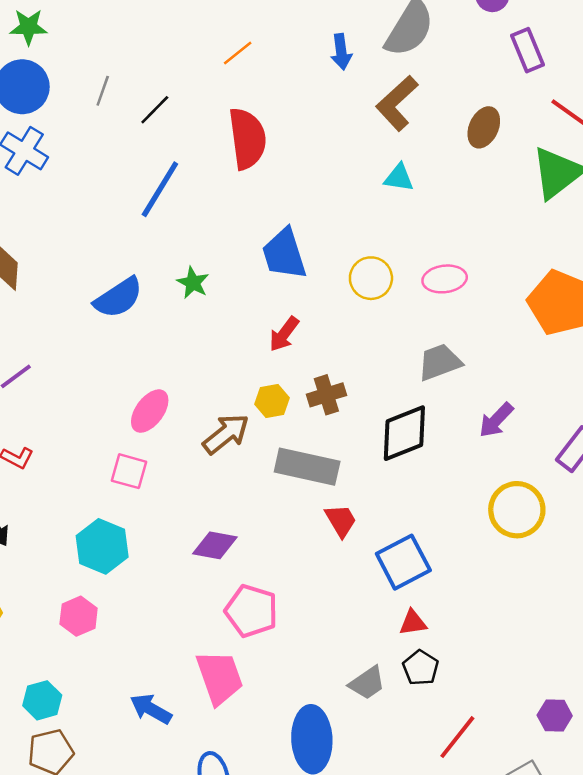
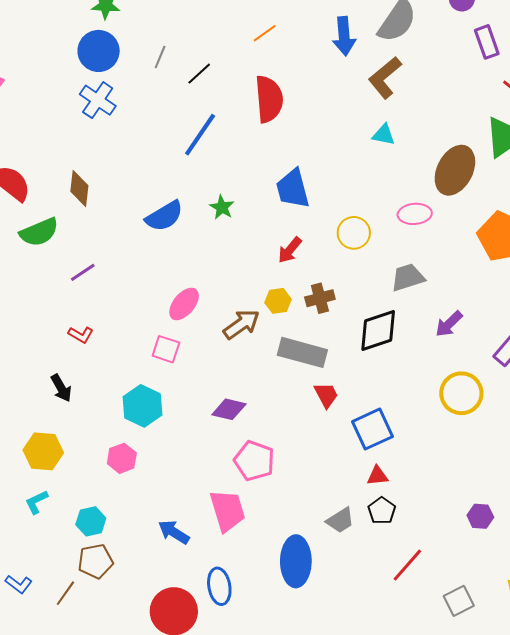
blue arrow: (341, 52) -> (344, 36), size x1.4
brown ellipse: (484, 127) -> (455, 170), moved, size x1.6
yellow circle: (371, 278) -> (354, 233), moved
purple hexagon: (555, 715) -> (480, 516), moved

